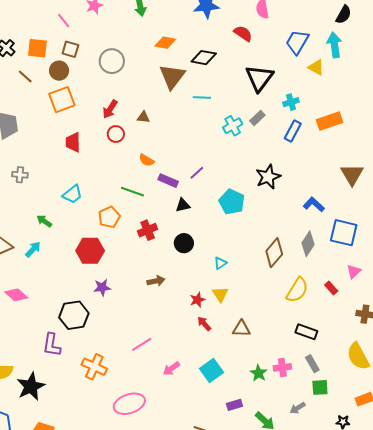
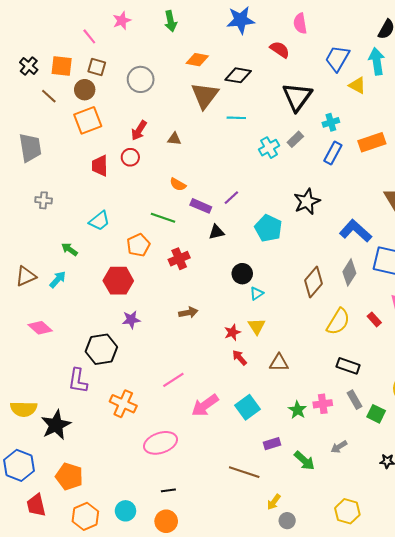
red circle: (116, 134) -> (130, 157), moved
blue L-shape: (314, 205) -> (356, 231), size x1.4
black circle: (184, 243) -> (242, 274), moved
pink arrow: (171, 369) -> (205, 405), size x1.5
green square: (320, 387) -> (376, 414), moved, turned 30

